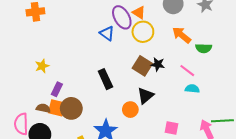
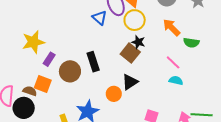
black star: (158, 64) -> (138, 42), moved
yellow star: (42, 66) -> (33, 42), size x1.6
purple rectangle: (57, 89) -> (49, 59), moved
brown semicircle: (43, 108) -> (30, 91), moved
brown circle: (71, 108) -> (70, 71), moved

